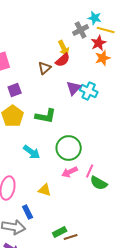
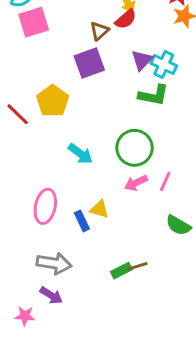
purple square: (15, 90) -> (89, 63), moved, size x1.5
green L-shape: (46, 116) -> (153, 95), moved
green semicircle: (99, 183) -> (178, 225), moved
blue rectangle: (28, 212) -> (82, 221), moved
brown line: (71, 237) -> (137, 266), moved

